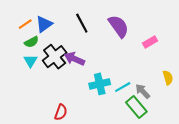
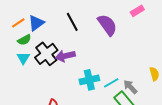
pink rectangle: (150, 42) -> (137, 11), moved
purple arrow: (74, 59) -> (65, 56), turned -36

